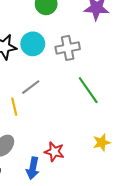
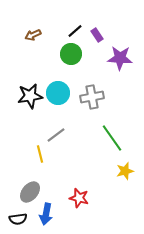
yellow star: (102, 142) -> (125, 171), moved
blue arrow: (33, 168) -> (46, 214), moved

